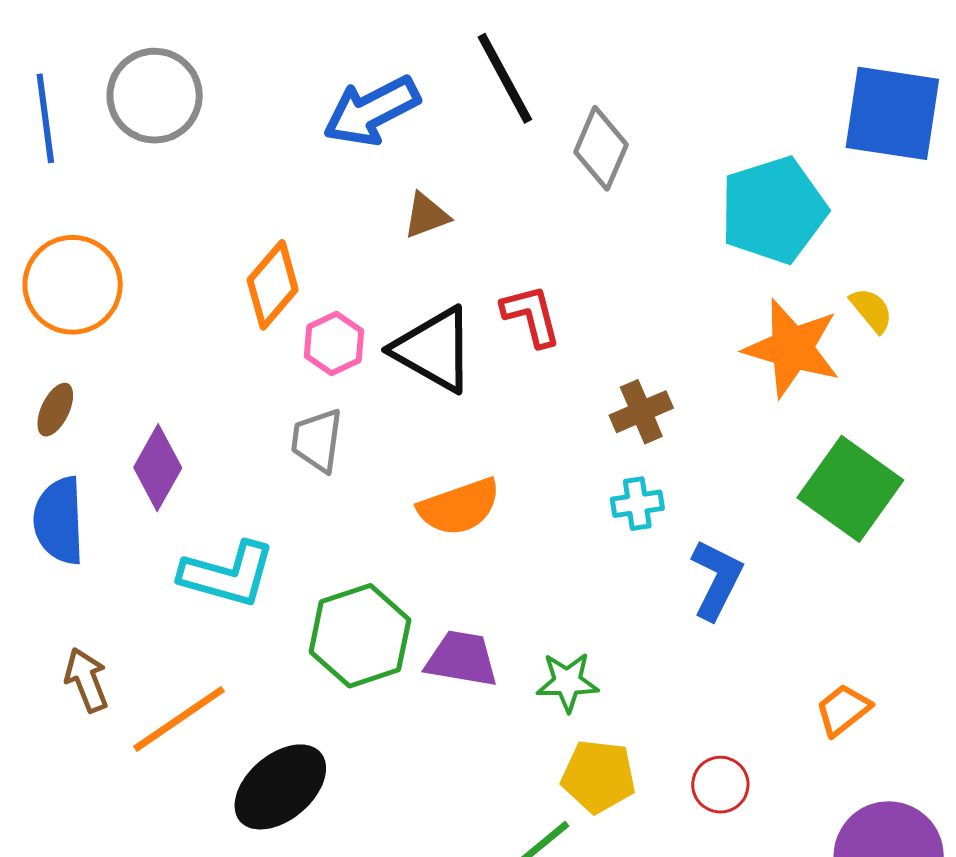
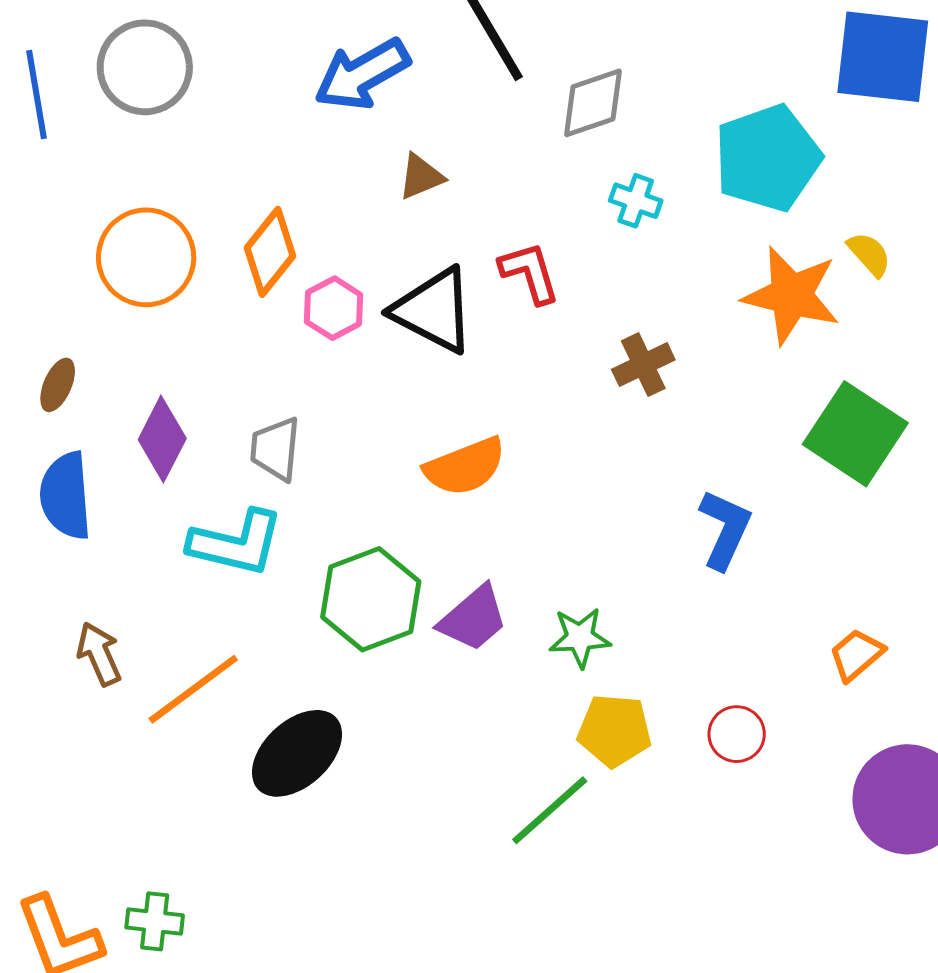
gray diamond: (601, 148) -> (593, 103), turned 50
orange circle: (73, 285) -> (146, 257), moved
gray trapezoid: (317, 440) -> (275, 449), moved
cyan cross: (637, 504) -> (636, 201), moved, turned 30
purple trapezoid: (462, 659) -> (473, 618), turned 132

